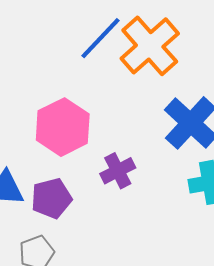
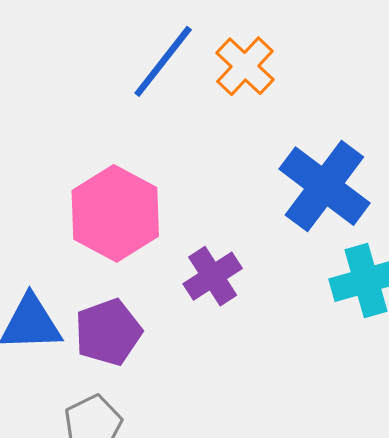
orange cross: (150, 46) -> (245, 66), size x0.6

